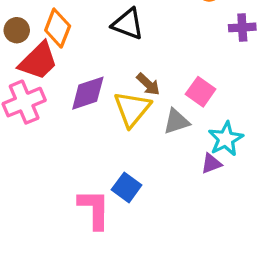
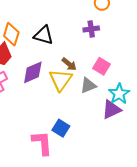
black triangle: (128, 24) -> (44, 35), moved
purple cross: (242, 27) -> (91, 29), moved
purple triangle: (211, 164) -> (111, 110), size x1.5

